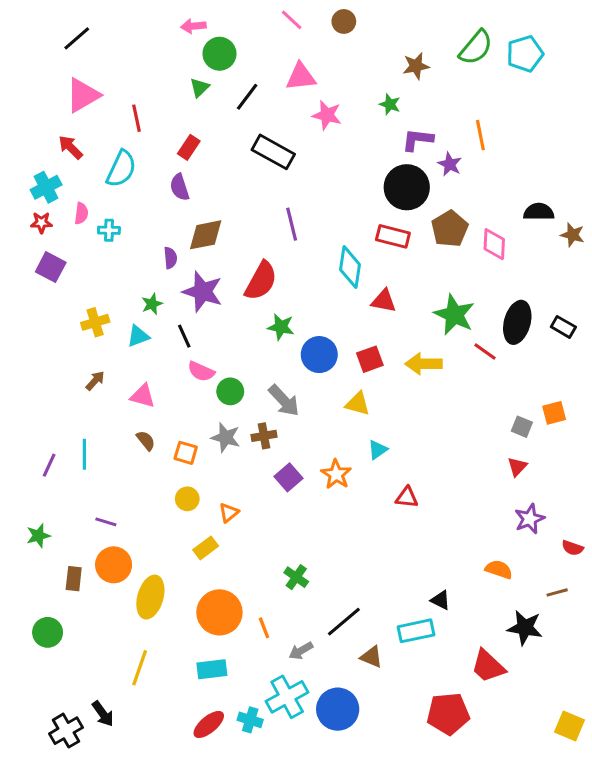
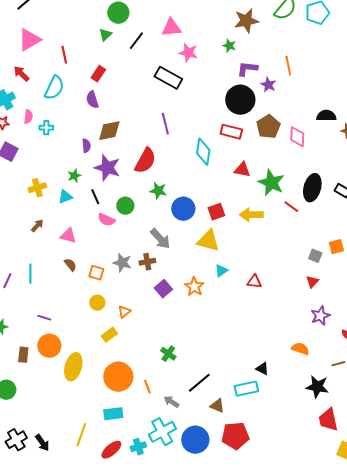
brown star: (416, 66) -> (246, 21), size x1.4
black rectangle: (273, 152) -> (168, 78), moved
red triangle: (384, 301) -> (242, 170), moved
green circle: (230, 391) -> (125, 206), moved
yellow triangle: (358, 404) -> (208, 241), size x1.4
red triangle: (407, 497) -> (254, 282), moved
gray arrow: (301, 651) -> (171, 402), turned 63
red trapezoid: (488, 666) -> (328, 420), moved, turned 35
yellow line: (140, 668) -> (81, 435), moved
red pentagon: (448, 714) -> (235, 436), moved
cyan cross: (250, 720) -> (138, 447), turned -35
black cross: (66, 731) -> (16, 440), moved

